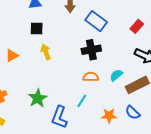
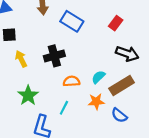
black cross: (91, 50) -> (54, 56), moved
green star: (38, 98) -> (28, 95), moved
orange star: (109, 116) -> (96, 102), moved

